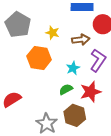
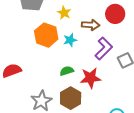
cyan star: (73, 68) -> (70, 40), moved

